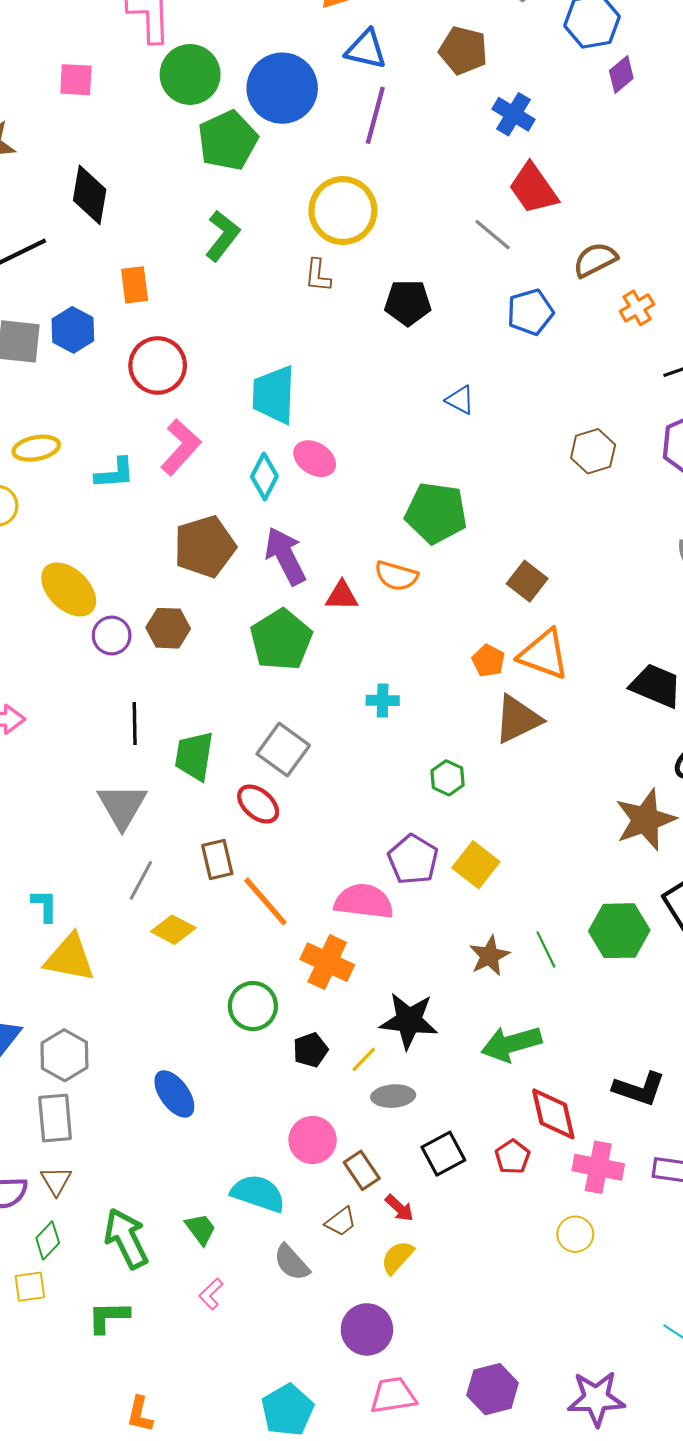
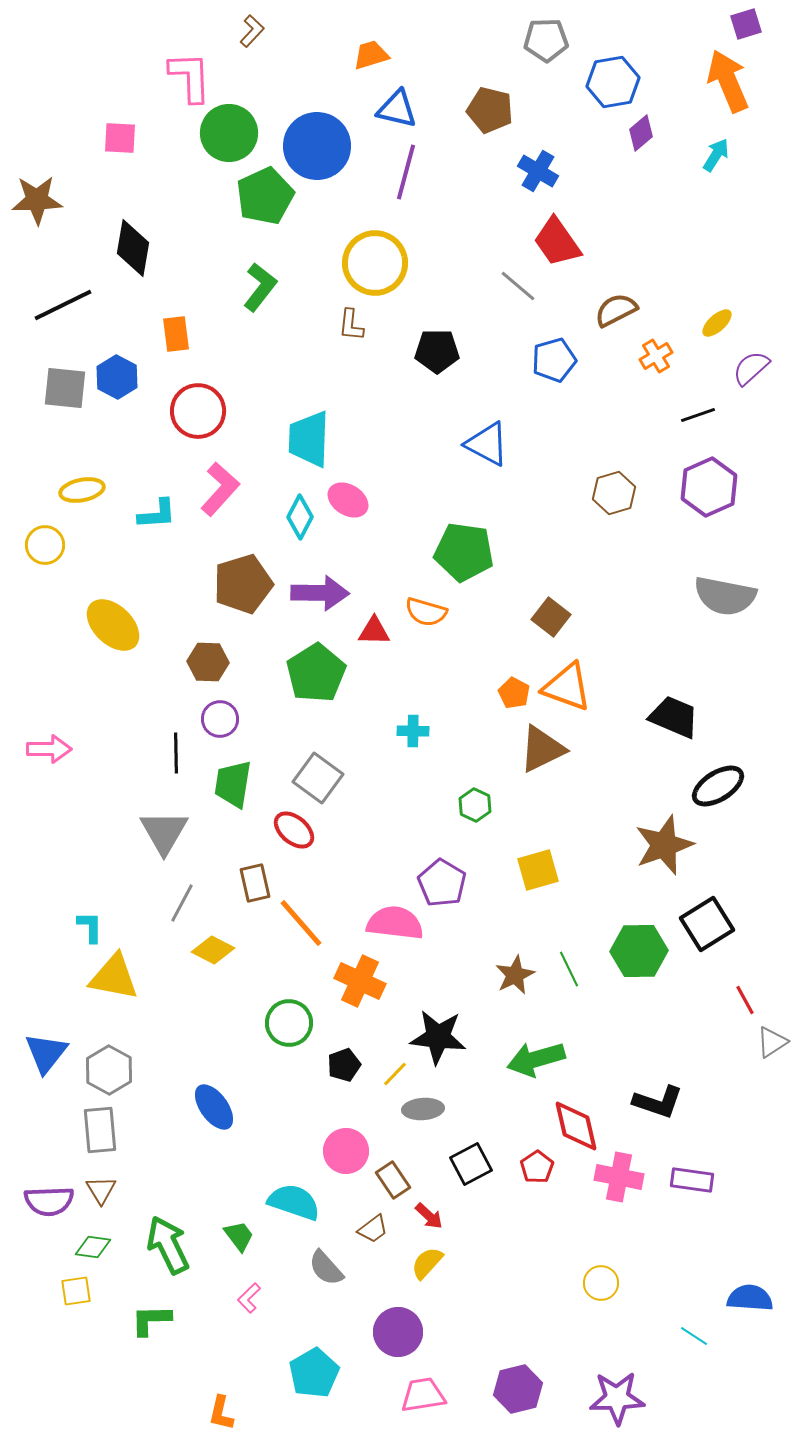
blue triangle: (460, 400) -> (487, 444), size x1.6
purple arrow: (285, 556) -> (320, 593), turned 118
purple circle: (112, 636) -> (220, 719), moved
yellow square: (476, 865) -> (538, 870), moved, turned 36
yellow circle: (575, 1234) -> (601, 1283), moved
green diamond: (48, 1241) -> (93, 1247), turned 54
cyan pentagon: (287, 1410) -> (314, 1373), moved
orange L-shape: (140, 1414) -> (221, 1413), moved

